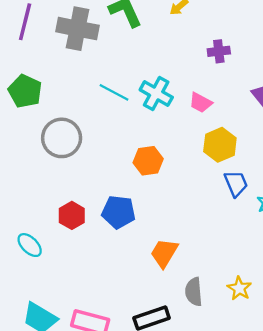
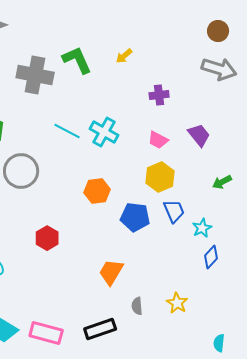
pink trapezoid: (201, 103) -> (158, 140), moved
blue pentagon: (119, 212) -> (135, 217), moved
red hexagon: (72, 215) -> (47, 238), moved
gray semicircle: (194, 292) -> (137, 306), size x0.7

